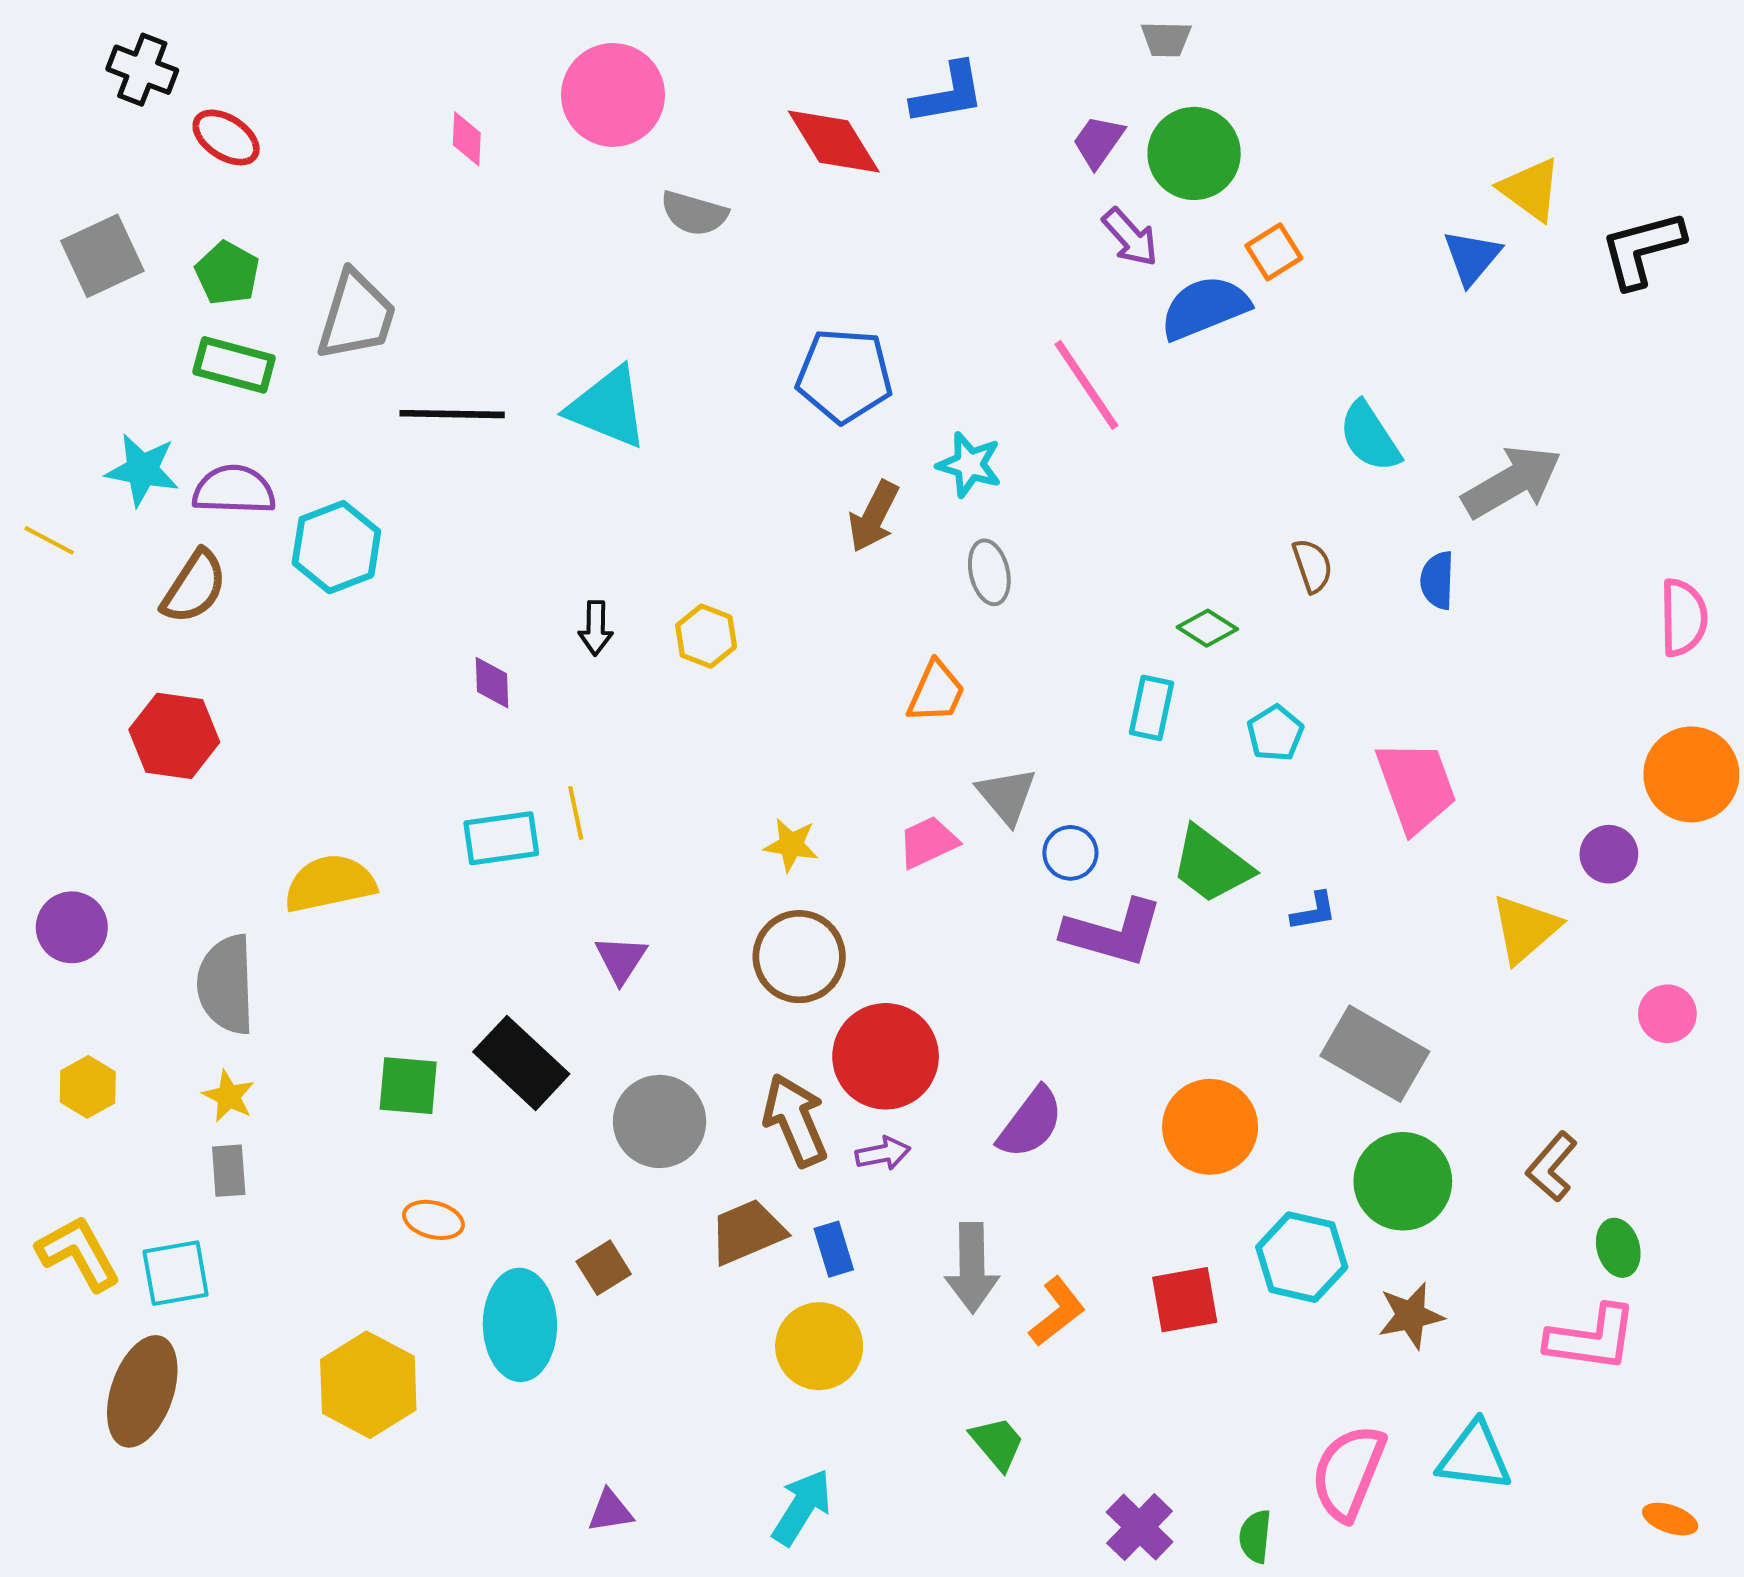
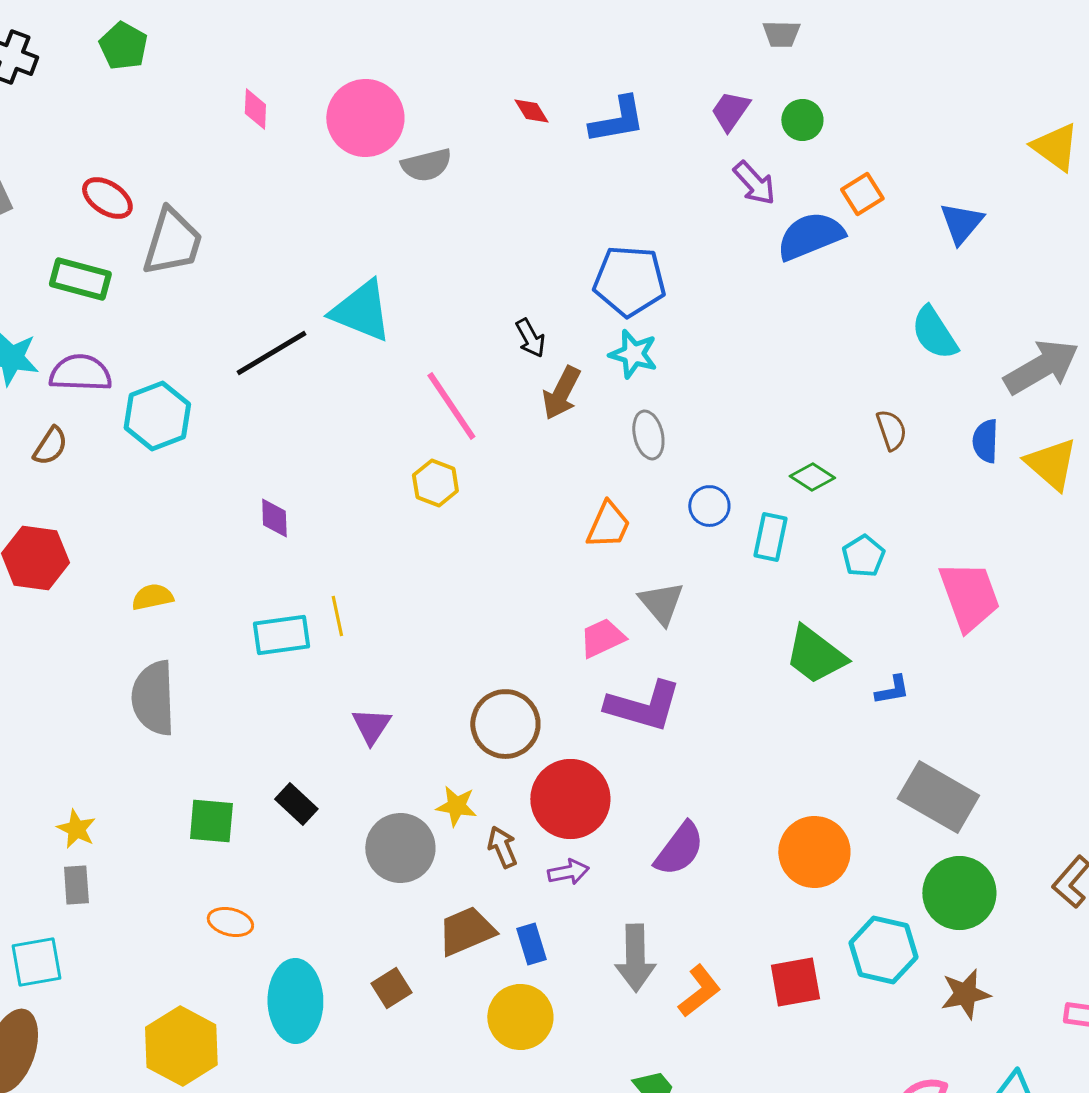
blue L-shape: (948, 94) -> (617, 120), moved
pink circle: (613, 95) -> (365, 118), moved
red ellipse: (226, 137) -> (107, 198), moved
red diamond: (834, 141) -> (531, 111), size x0.5
green circle: (1194, 153) -> (802, 120), size x0.6
gray semicircle: (694, 213) -> (426, 165), turned -30
blue triangle: (1472, 257) -> (961, 223), moved
green pentagon: (227, 273) -> (123, 46), moved
blue pentagon: (844, 376) -> (629, 281), moved
pink line: (1086, 385) -> (451, 406), moved
black line: (452, 414) -> (271, 353), moved, turned -32
brown semicircle: (194, 587) -> (50, 446), size x0.7
black arrow: (596, 628) -> (530, 338), moved, turned -30
yellow star: (791, 845) -> (456, 806), moved
blue circle: (1070, 853) -> (709, 506), moved
yellow semicircle: (330, 883) -> (152, 597), moved, size x0.6
yellow triangle: (1525, 929) -> (1051, 464), moved, turned -38
purple L-shape: (1113, 933) -> (643, 706), moved
gray semicircle: (226, 985) -> (153, 698), moved
black rectangle: (521, 1063) -> (296, 804), size x0.6
brown arrow: (795, 1120) -> (502, 847), size x0.6
brown square: (604, 1268) -> (391, 988), moved

